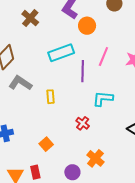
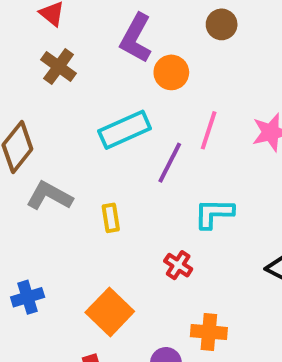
purple line: (83, 71) -> (170, 163), turned 30
orange square: (46, 144) -> (110, 312), size x1.6
orange cross: (95, 158) -> (209, 332), turned -30

